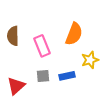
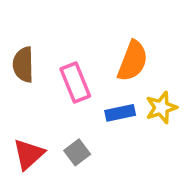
gray square: (43, 76) -> (77, 152), moved, turned -32
blue rectangle: (67, 76) -> (120, 113), moved

